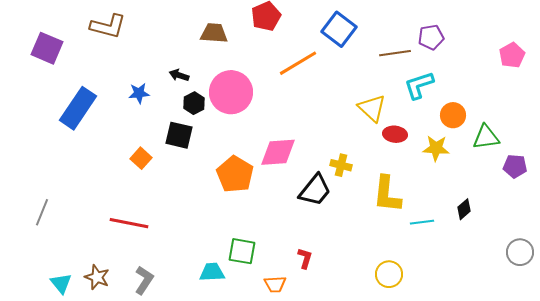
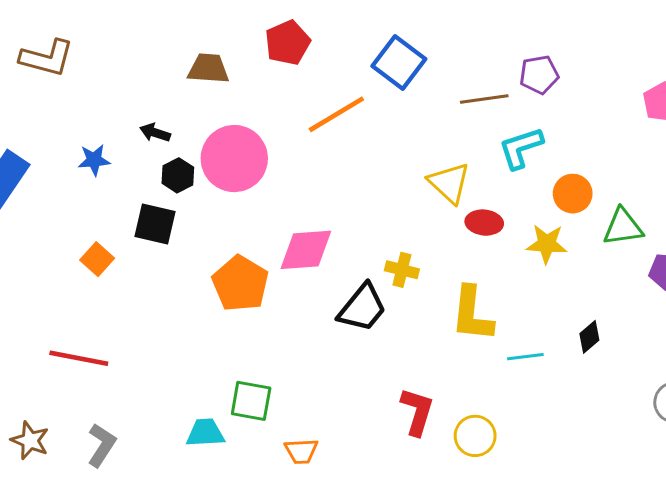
red L-shape: (305, 258) -> (417, 412), moved, size x1.5

